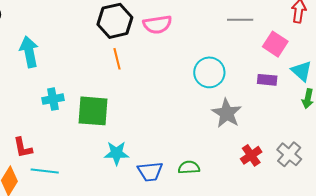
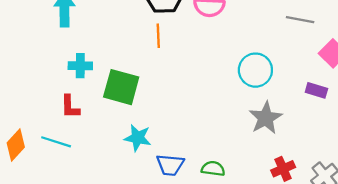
red L-shape: (23, 148) -> (70, 107), moved

